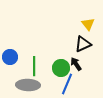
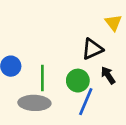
black triangle: (83, 44) -> (92, 49), moved
black arrow: (76, 64) -> (108, 75), moved

